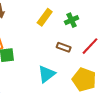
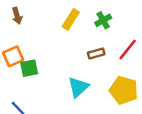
brown rectangle: (64, 47) -> (96, 53), turned -32

